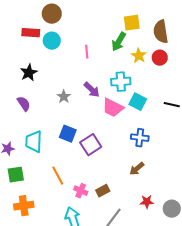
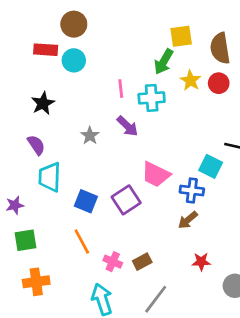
pink line: (87, 52) -> (121, 89), moved
cyan cross: (121, 82) -> (152, 98), moved
cyan square: (138, 102) -> (211, 166), moved
pink trapezoid: (113, 108) -> (156, 174), moved
blue square: (68, 134) -> (86, 201), moved
cyan trapezoid: (34, 142) -> (50, 177), moved
brown arrow: (137, 169) -> (188, 220), moved
red star: (147, 202) -> (201, 262), moved

